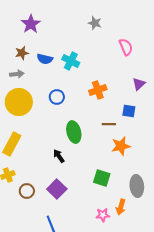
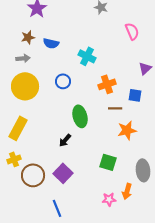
cyan cross: (71, 61) -> (87, 56), moved
orange cross: (98, 90) -> (107, 84), moved
black arrow: (59, 156) -> (65, 140), turned -104
brown circle: (27, 191) -> (33, 175), size x1.5

